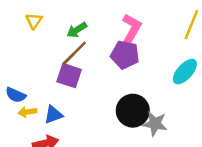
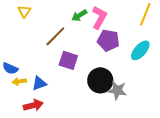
green arrow: (77, 30) -> (79, 15), moved
purple pentagon: (125, 55) -> (108, 40), moved
purple square: (69, 76) -> (68, 60), moved

